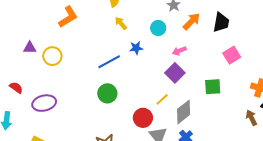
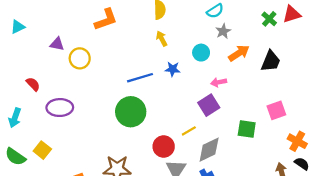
pink square: (232, 55) -> (276, 110), moved
green circle: (107, 93) -> (131, 112), size x1.4

